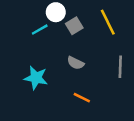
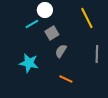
gray square: (74, 26) -> (52, 33), moved
gray semicircle: (76, 63) -> (61, 51), turned 96

